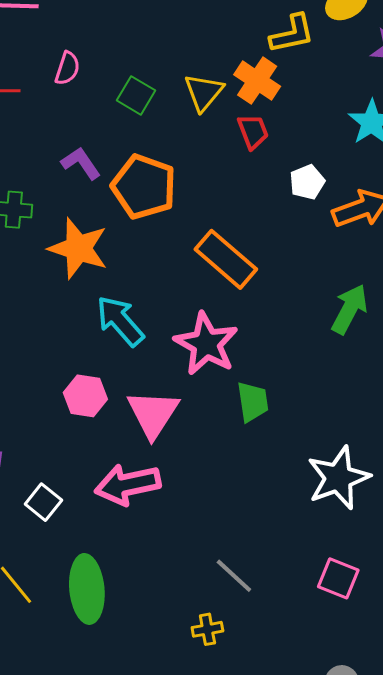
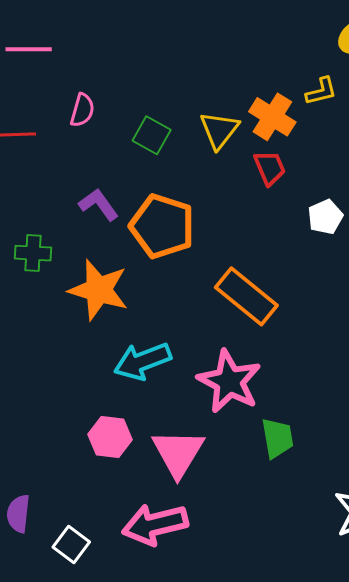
yellow L-shape: (292, 34) -> (321, 91), moved, size x0.7
cyan arrow: (120, 321) -> (143, 361), turned -68

